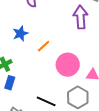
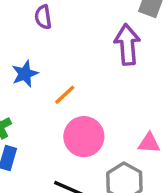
pink circle: (68, 65) -> (84, 137), moved

